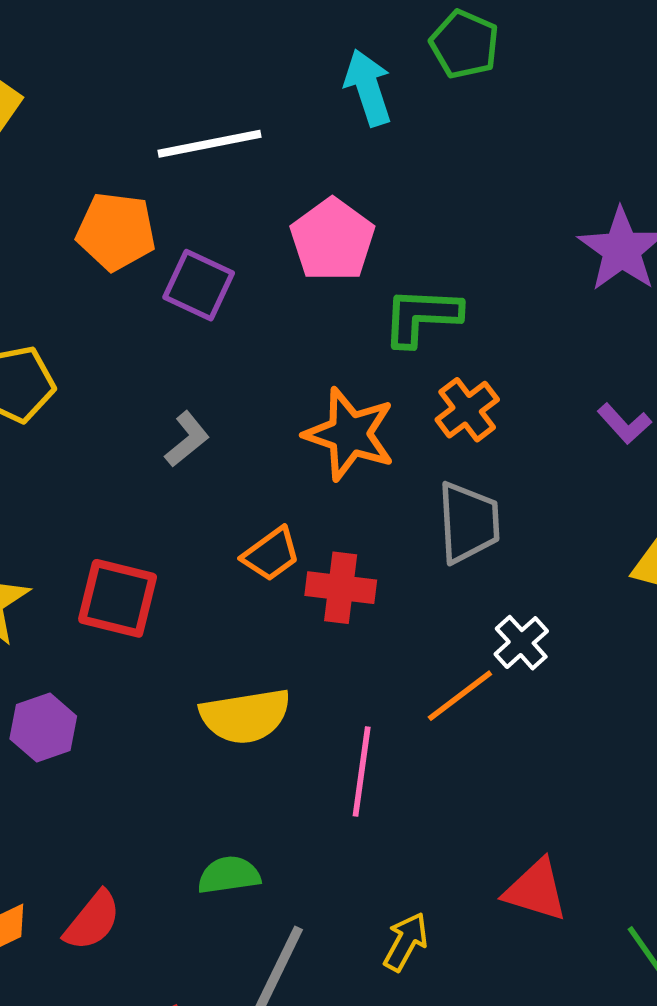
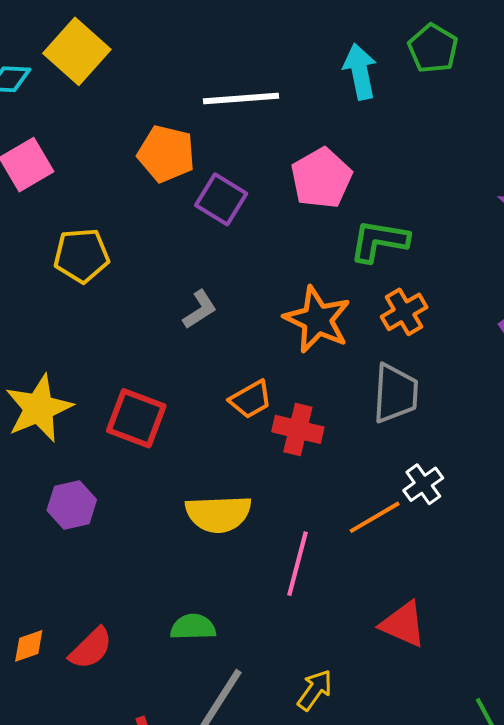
red triangle: (536, 890) -> (403, 624), moved

